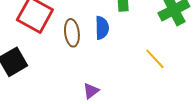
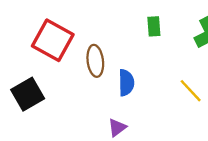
blue semicircle: (102, 28) -> (126, 83), moved

